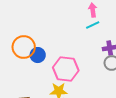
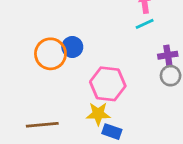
blue circle: (38, 55) -> (72, 47), moved

